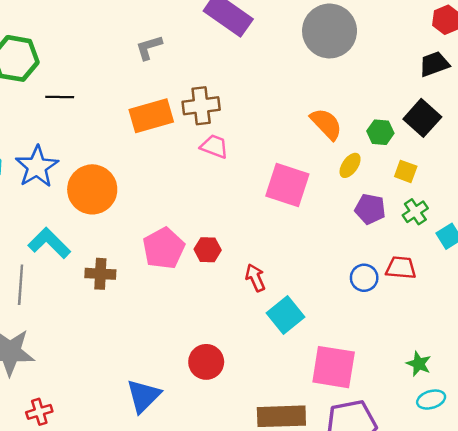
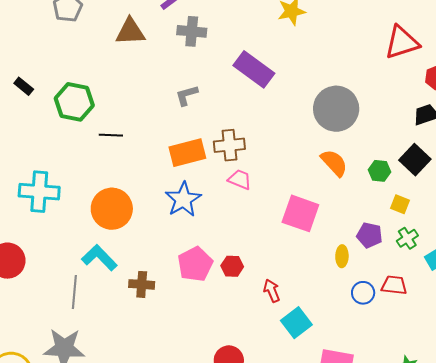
gray circle: (330, 31) -> (336, 109), moved
yellow ellipse: (350, 165) -> (342, 256), moved, turned -35
blue star: (37, 167) -> (183, 199), moved
orange circle: (92, 189) -> (112, 209), moved

